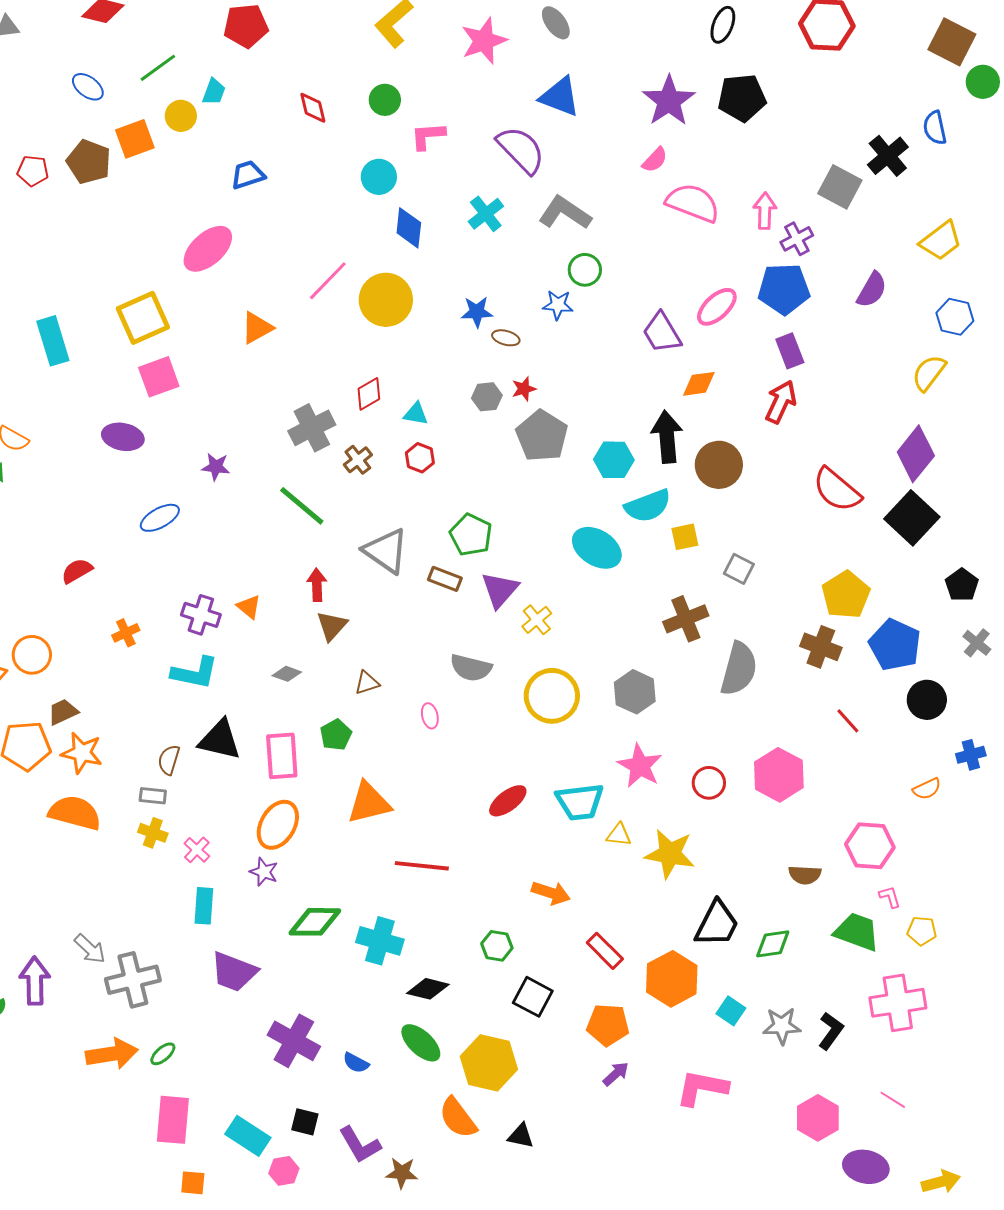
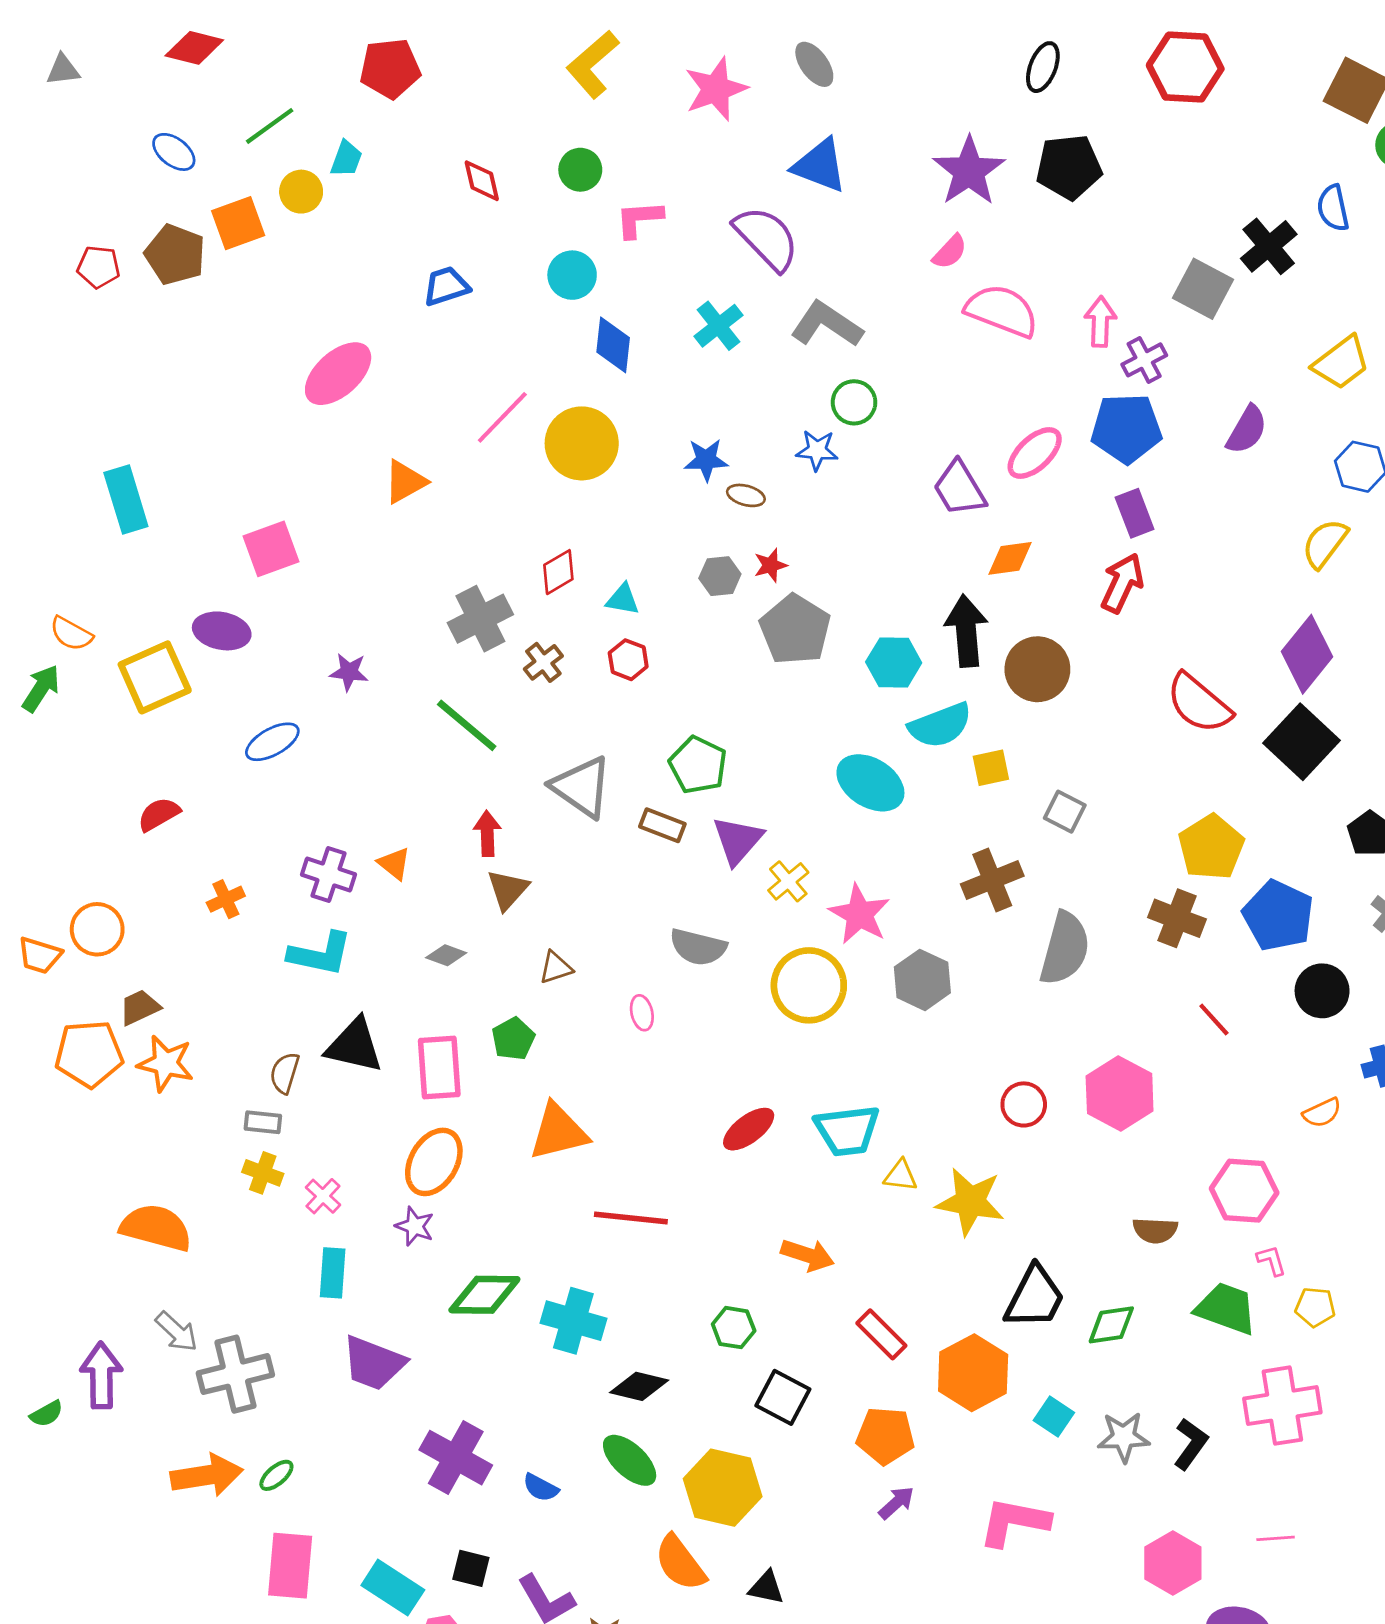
blue trapezoid: (248, 175) -> (446, 286), moved
yellow square: (143, 318) -> (155, 677), moved
pink star: (640, 766) -> (859, 914), moved
orange semicircle: (75, 813) -> (156, 1228), moved
pink line: (893, 1100) -> (1276, 1538), turned -36

